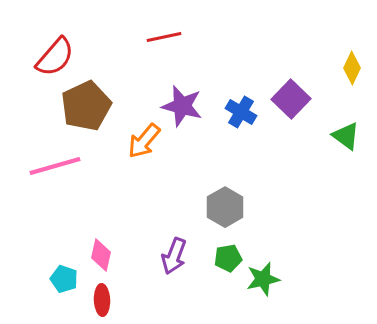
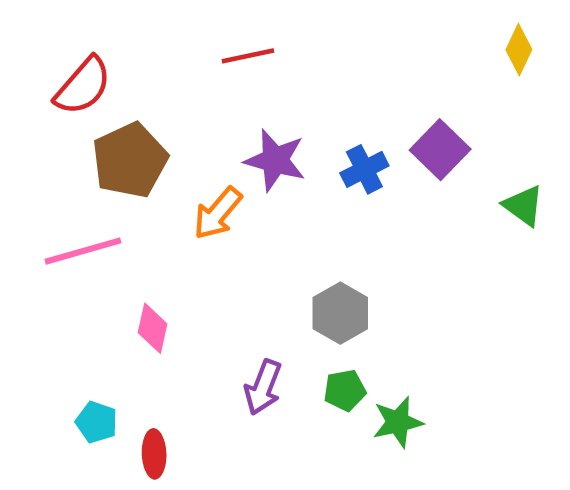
yellow diamond: (352, 68) -> (519, 50), moved
blue cross: (241, 112) -> (364, 169), turned 32
pink diamond: (101, 255) -> (153, 328), moved

